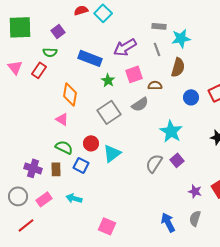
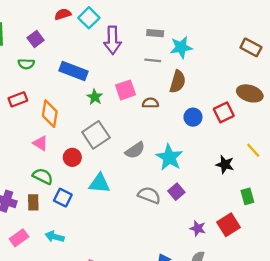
purple arrow: (125, 47) -> (113, 40), moved, turned -60
gray line: (157, 49) -> (153, 60), turned -64
red rectangle: (39, 70) -> (18, 99), moved, turned 35
gray semicircle: (140, 104) -> (135, 150), moved
red circle: (91, 143) -> (72, 157), moved
cyan triangle: (112, 153) -> (100, 183), turned 42
gray semicircle: (154, 163) -> (149, 195), turned 78

